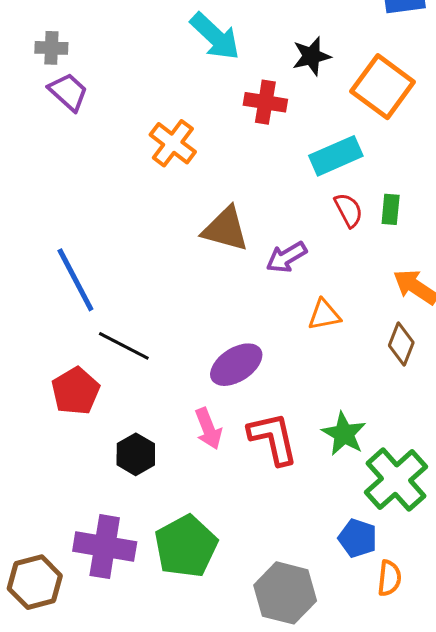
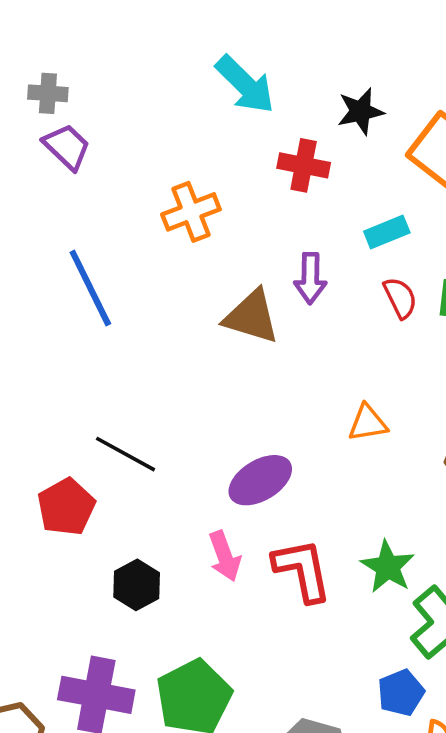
orange cross: (173, 143) -> (191, 212), turned 30
cyan rectangle: (336, 156) -> (387, 232), size x0.7
purple arrow: (286, 257) -> (310, 278), moved, turned -60
blue line: (75, 280) -> (90, 288), moved
blue pentagon: (358, 538) -> (401, 693), turned 30

